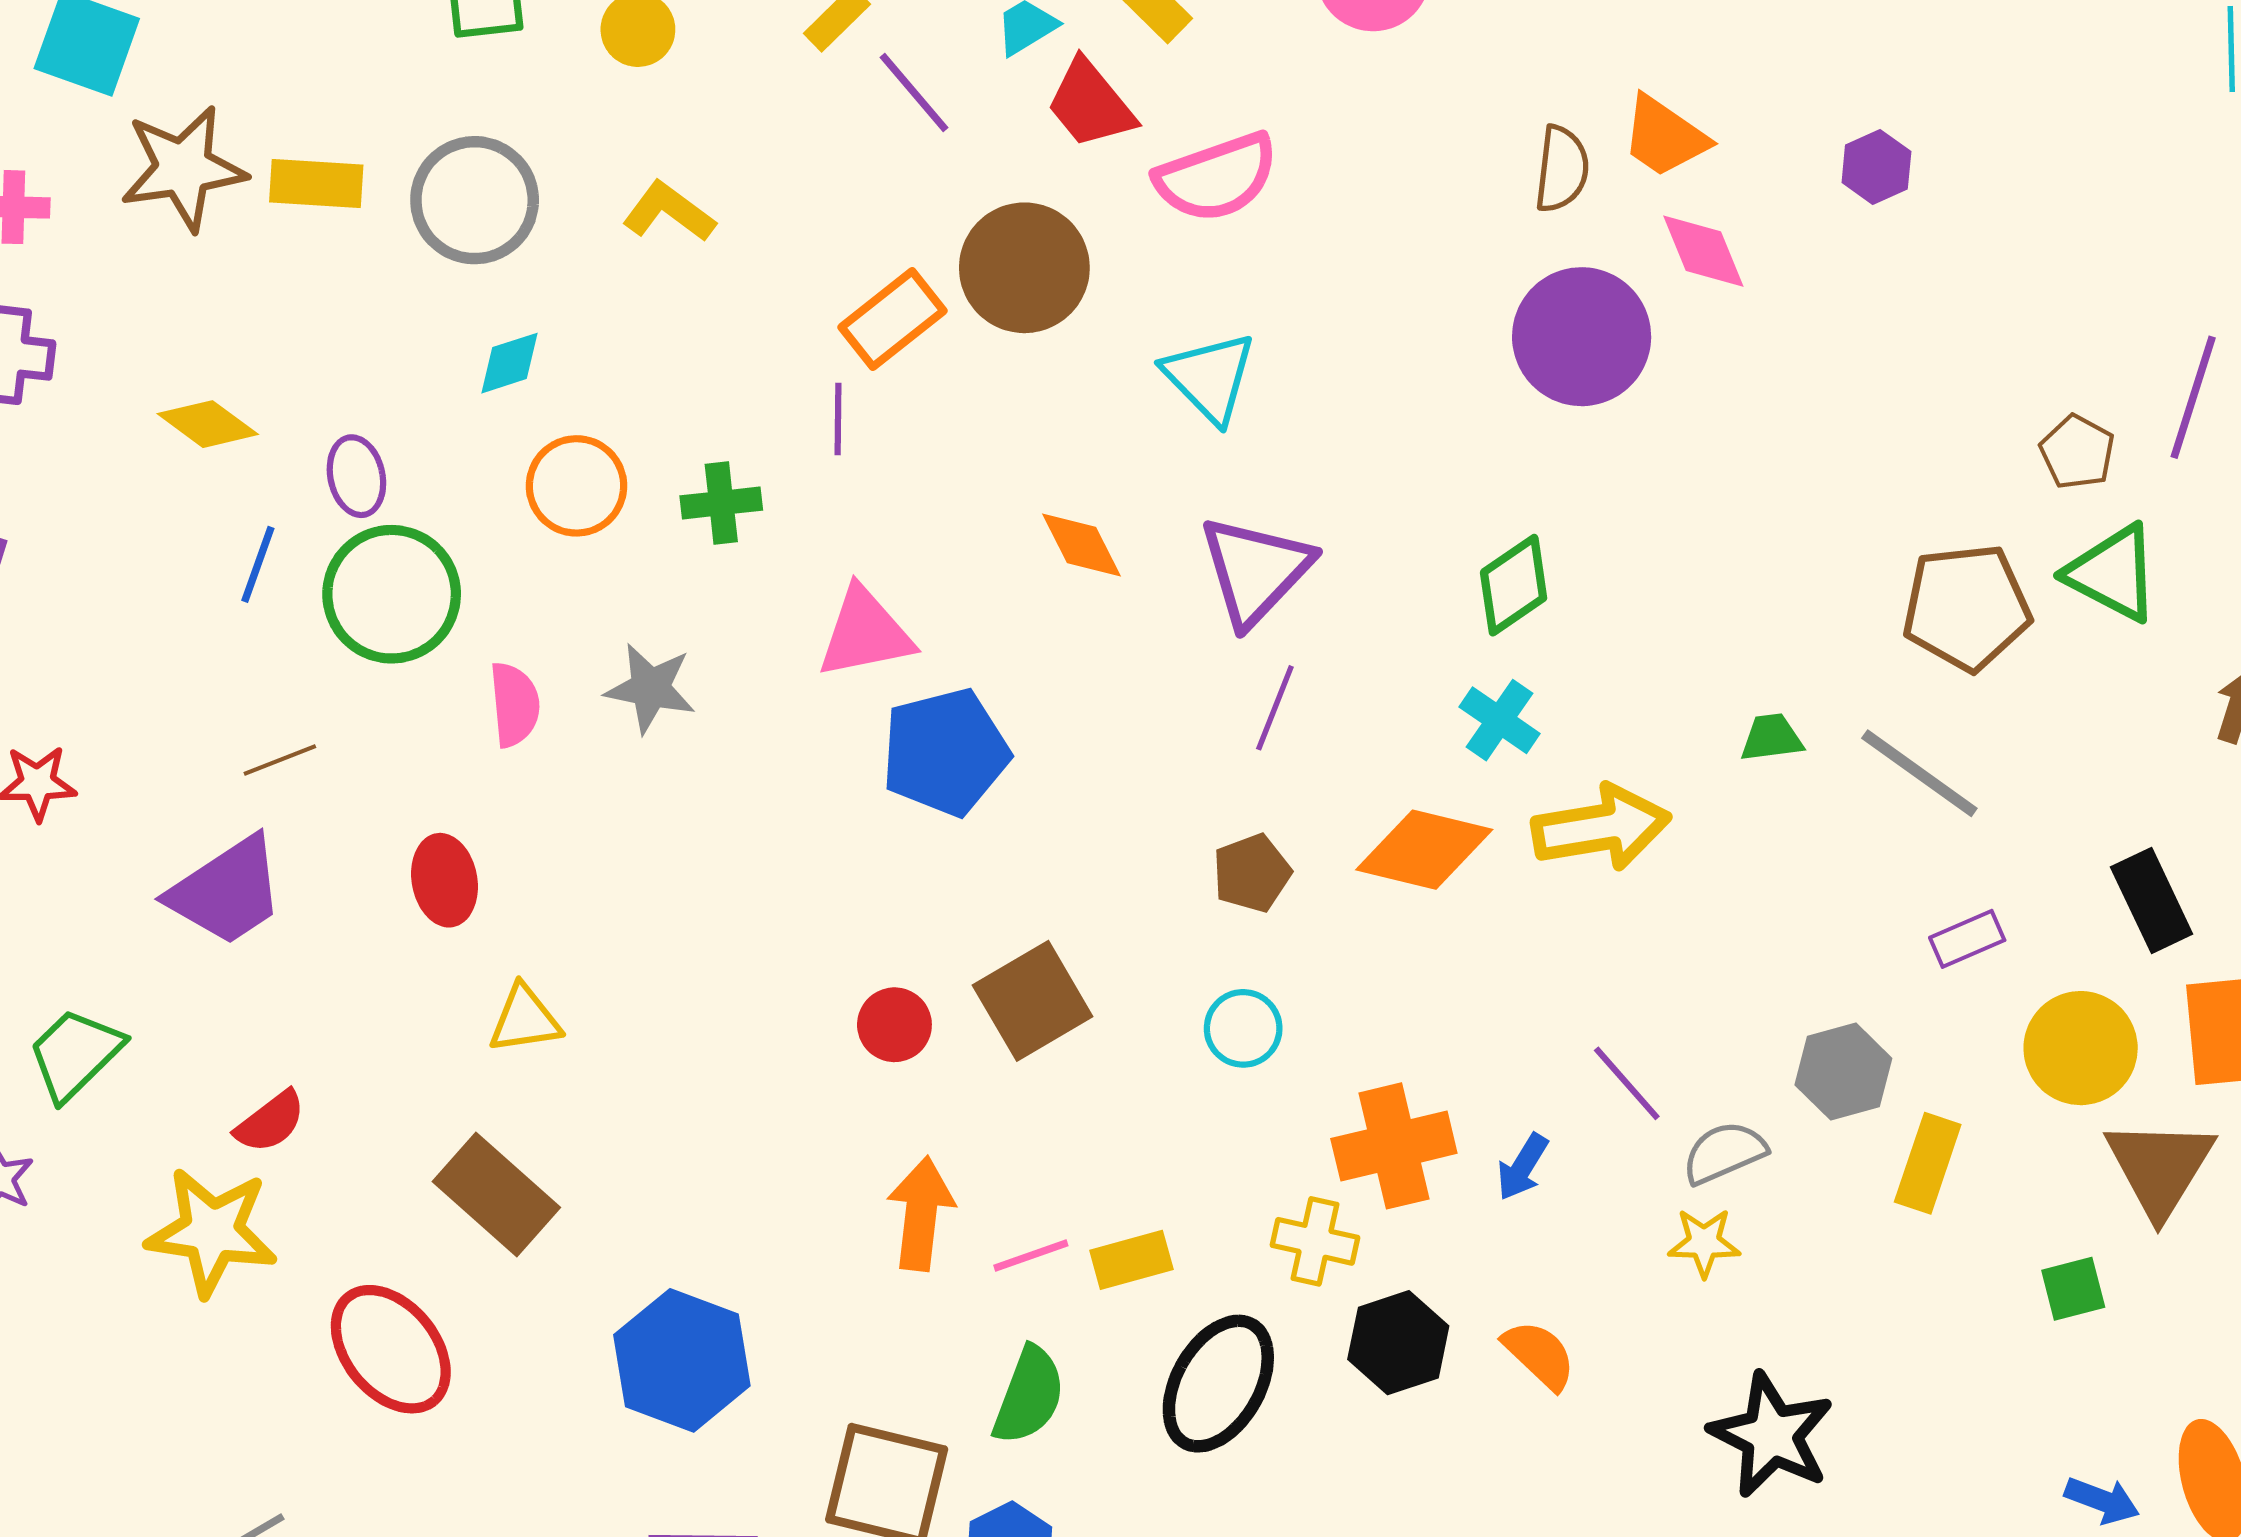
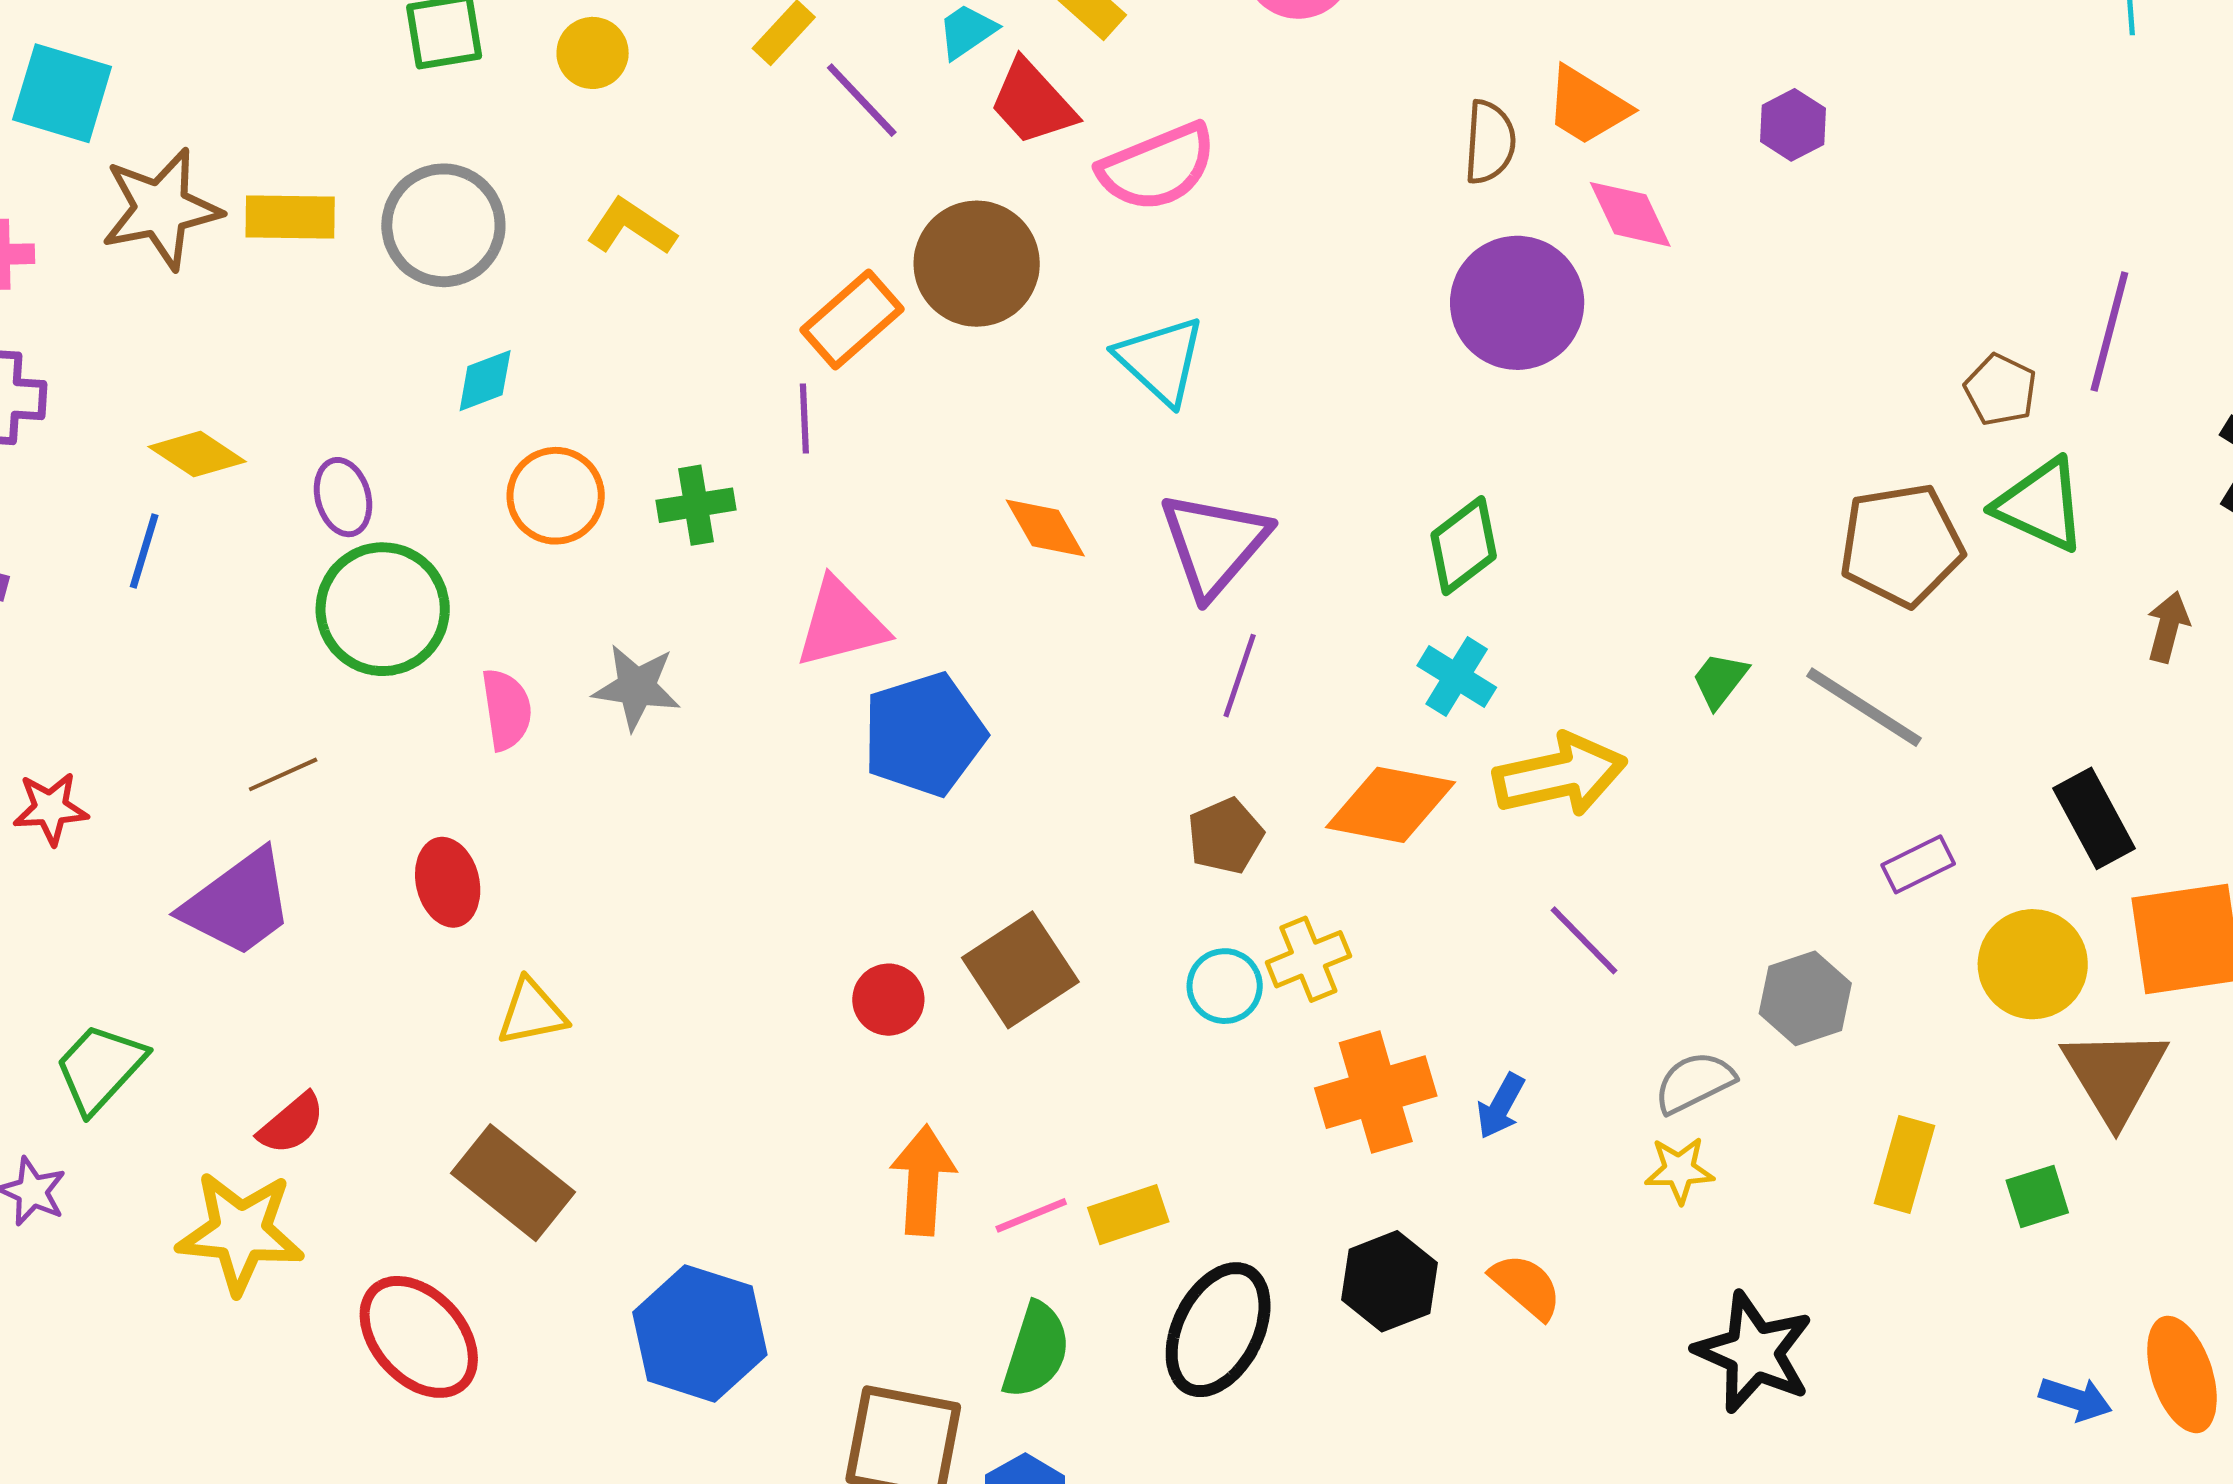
blue line: (258, 564) -> (144, 551), moved
green trapezoid: (1772, 738) -> (1720, 680), turned -42
purple line: (1627, 1083) -> (1584, 940), moved
yellow rectangle: (1928, 1163) -> (1904, 1165), moved
yellow cross: (1315, 1241) -> (1308, 959), moved, turned -32

